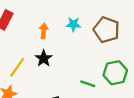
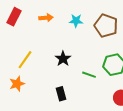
orange arrow: (44, 31) -> (46, 18), moved, turned 80
black star: (44, 58) -> (63, 59), moved

